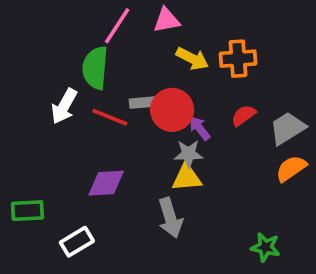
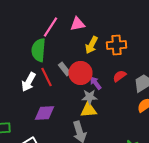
yellow arrow: (192, 59) -> (92, 45), turned 90
gray rectangle: (143, 103) -> (64, 69), turned 56
white arrow: (64, 106) -> (28, 82), moved
red line: (110, 117) -> (46, 77), turned 42

